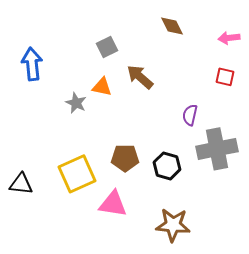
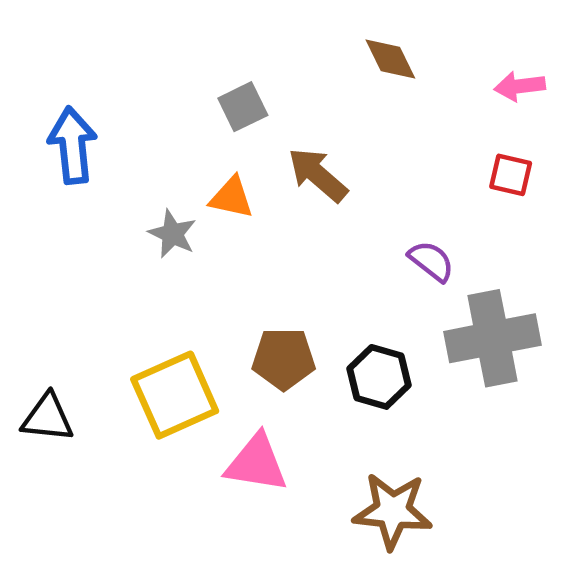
purple semicircle: (190, 115) -> (431, 261), turned 115

